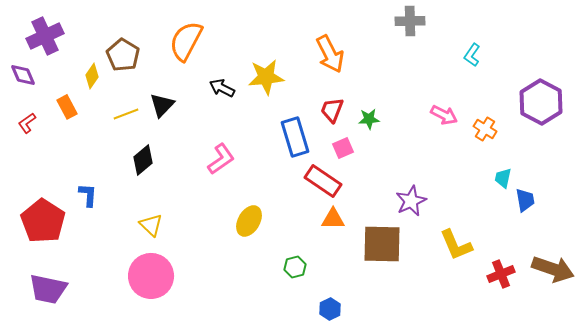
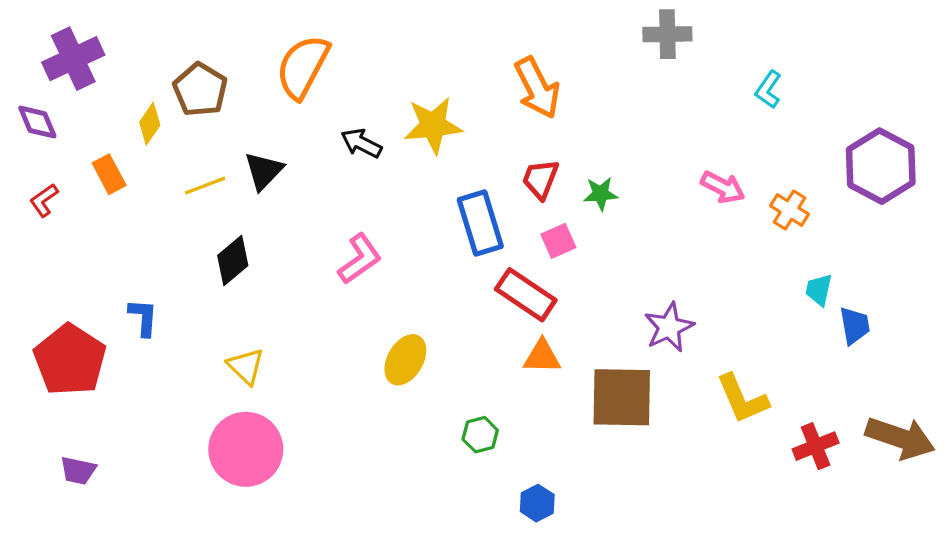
purple trapezoid: (48, 289) -> (78, 470), size x0.6

